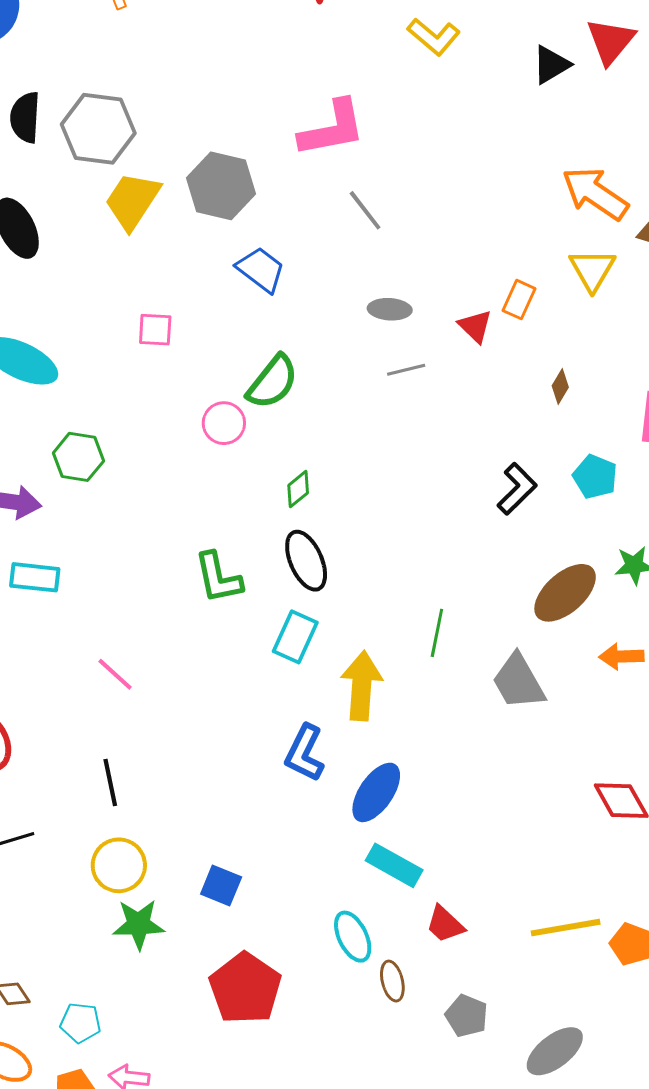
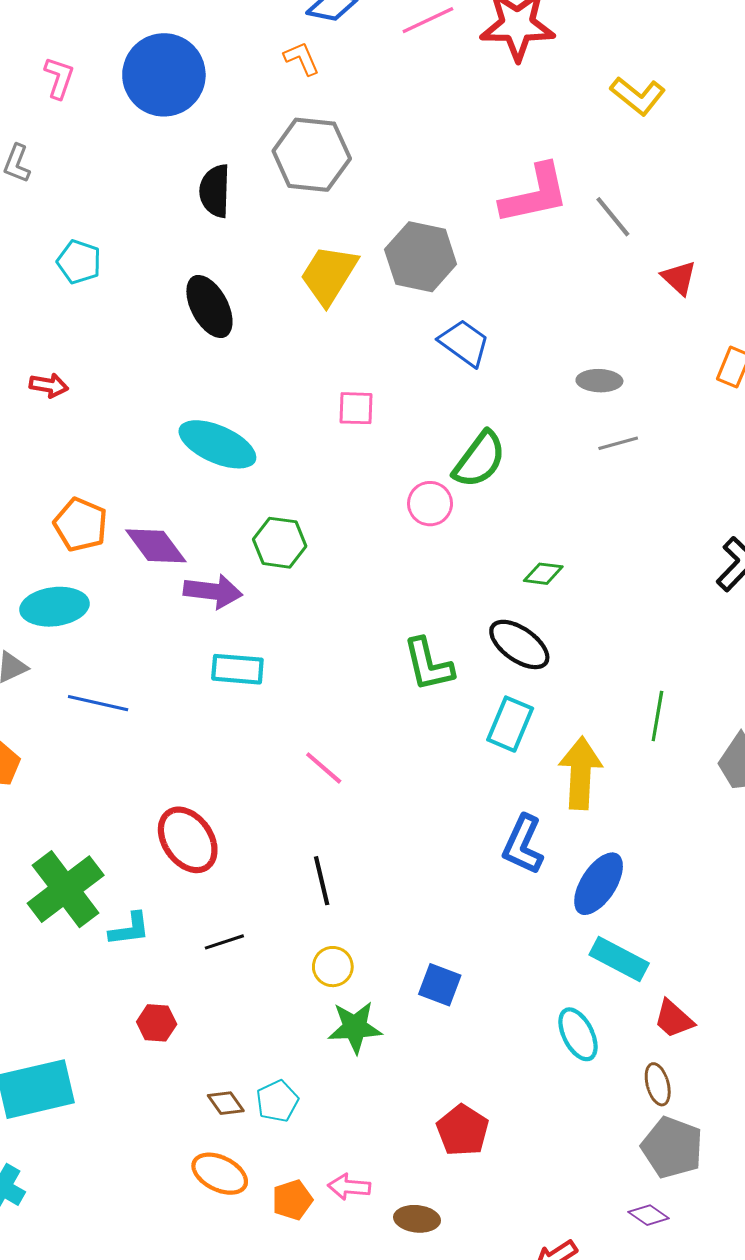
gray hexagon: (98, 129) -> (312, 155), moved
gray line: (365, 210) -> (613, 217), moved
red triangle: (475, 326) -> (679, 278), moved
green diamond: (298, 489) -> (543, 574), moved, turned 48
black ellipse: (306, 561) -> (519, 644), turned -30
yellow circle: (119, 865) -> (333, 967), size x0.7
brown ellipse: (392, 981) -> (658, 1084), moved
red pentagon: (245, 988) -> (463, 1130), moved, size x0.7
gray pentagon: (467, 1016) -> (672, 1147), moved, size x1.4
cyan pentagon: (81, 1023) -> (277, 1101), moved, turned -30

